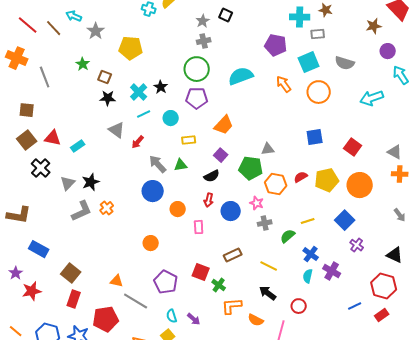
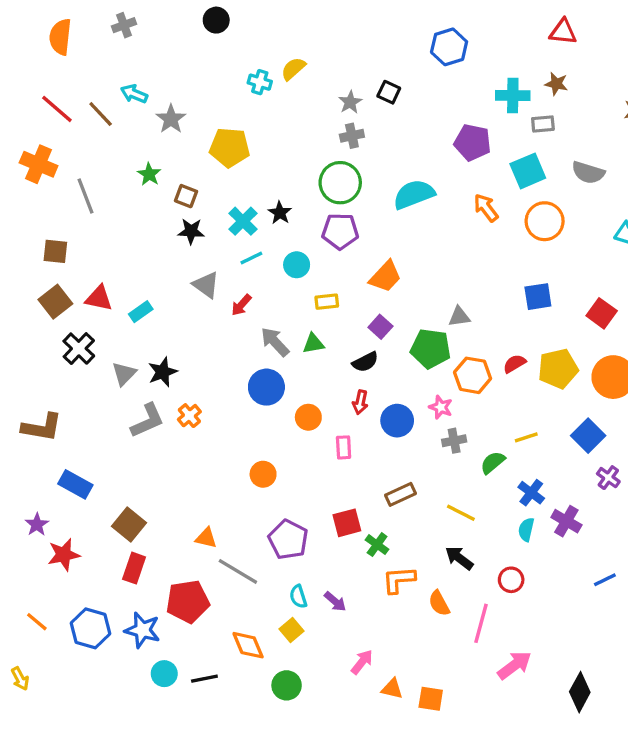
red square: (201, 272) -> (347, 523), turned -36
orange semicircle: (256, 320) -> (439, 603), turned 35

